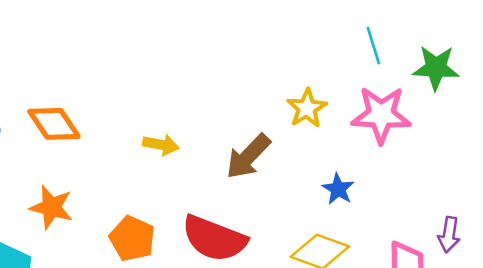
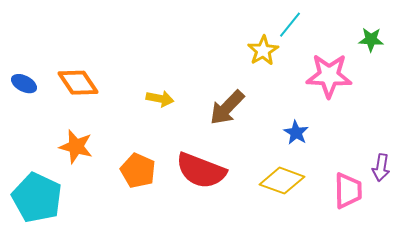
cyan line: (373, 46) -> (290, 25), moved, turned 56
green star: (436, 68) -> (371, 40), size x0.7
yellow star: (307, 108) -> (263, 51), moved

